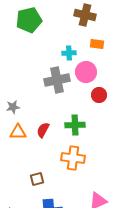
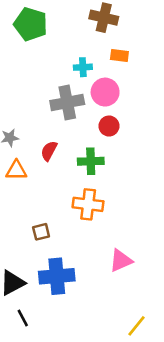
green pentagon: (29, 20) -> (31, 24), turned 30
red circle: (99, 95) -> (109, 126), moved
red semicircle: (43, 130) -> (49, 151), moved

